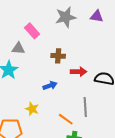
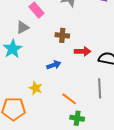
gray triangle: (18, 48) -> (23, 27), turned -32
gray line: (85, 107) -> (100, 88), moved

